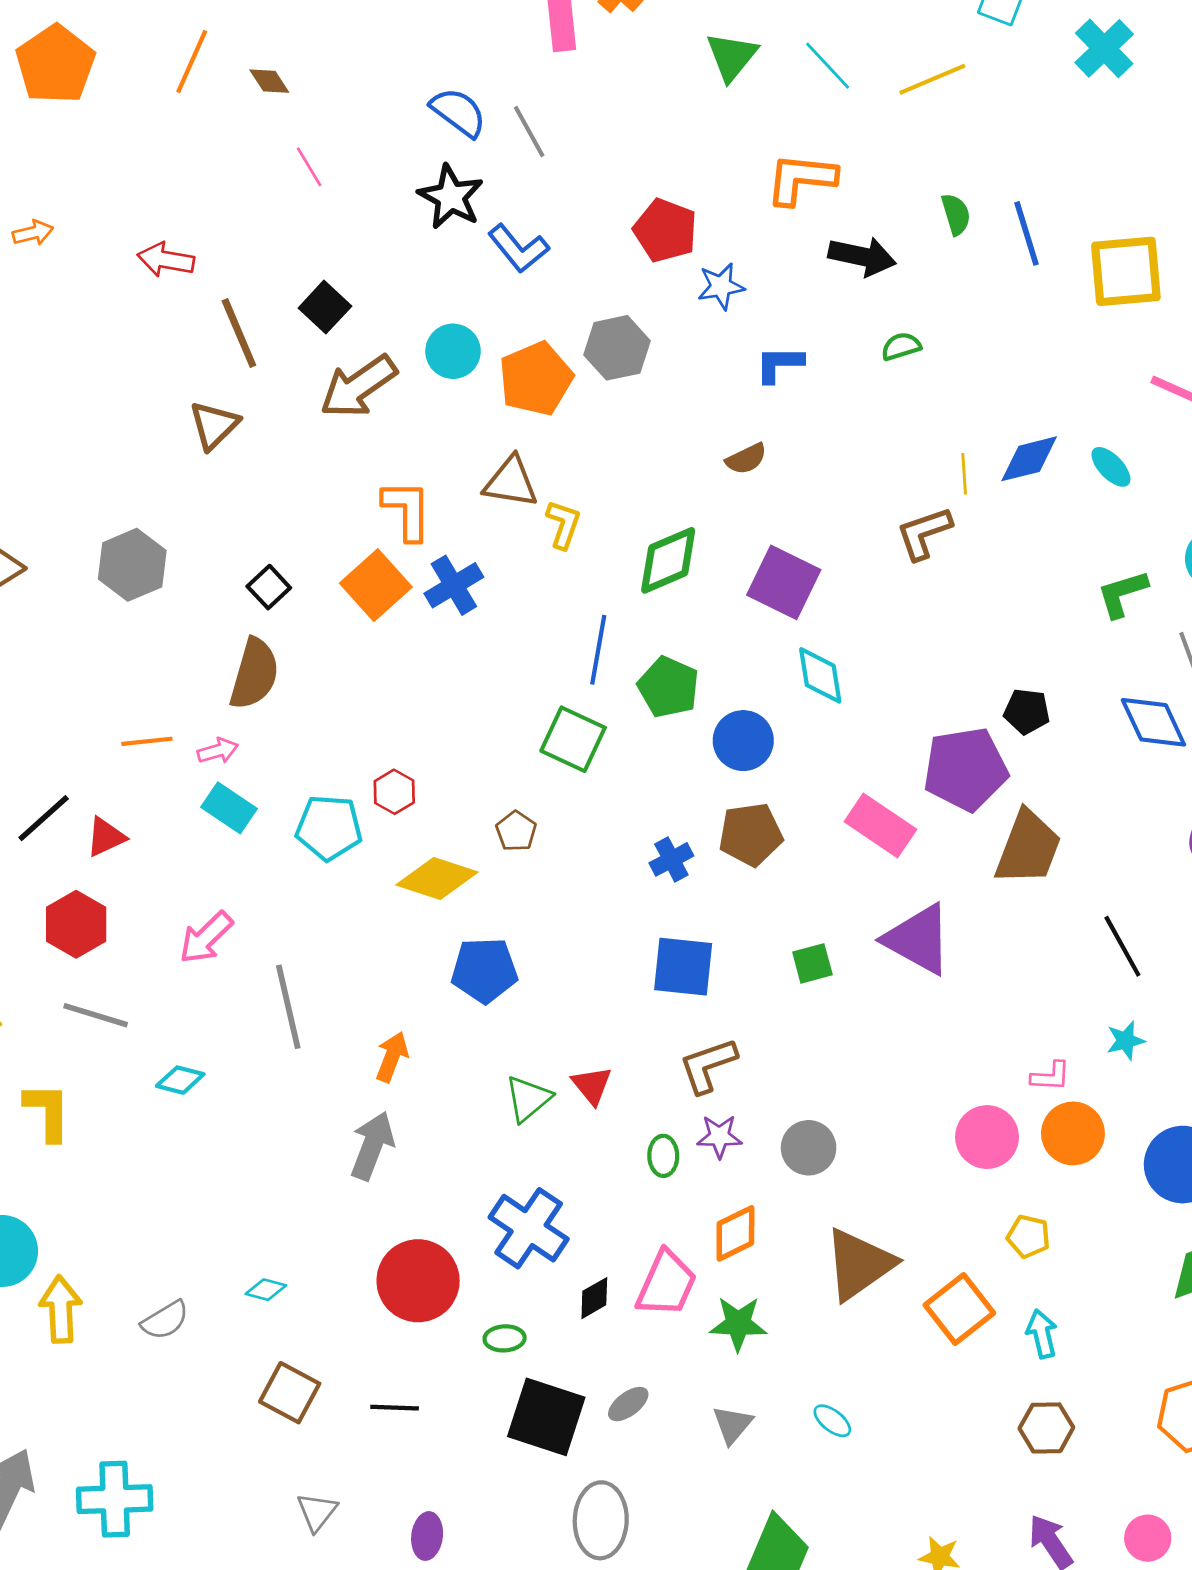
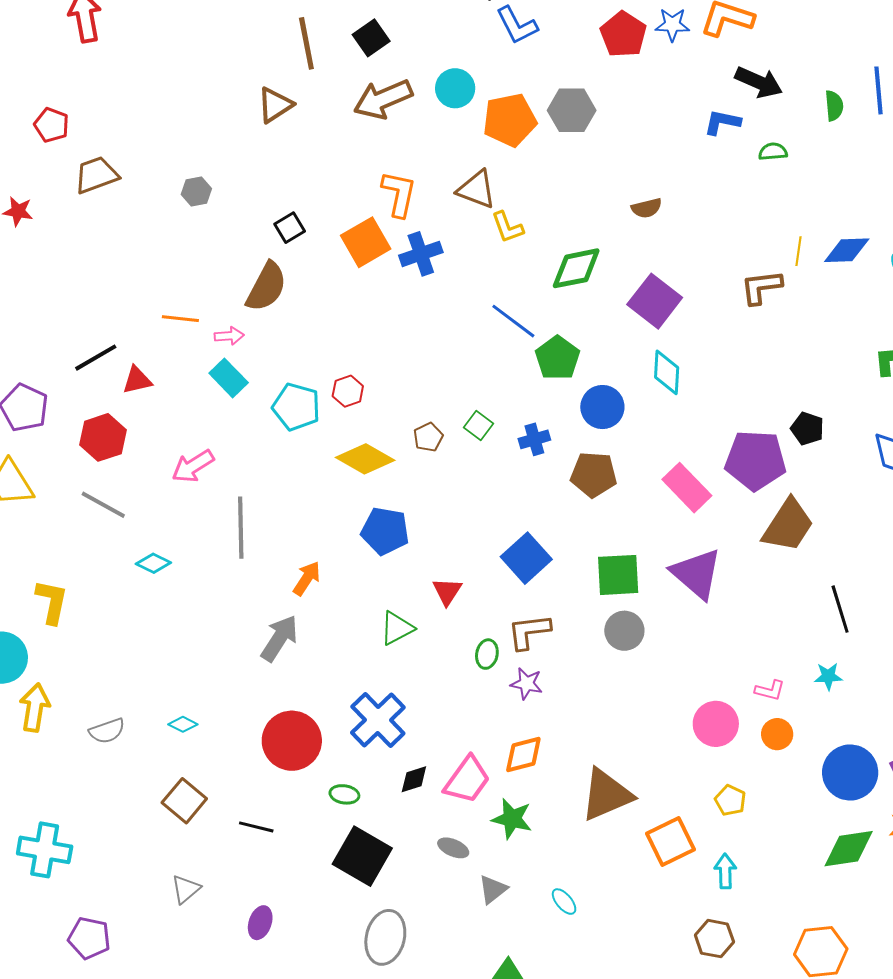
green semicircle: (956, 214) -> (834, 106), moved
blue star: (721, 286) -> (672, 25), moved
blue L-shape: (779, 364) -> (722, 122), moved
yellow L-shape: (563, 524) -> (507, 227), turned 129
gray hexagon: (132, 565) -> (196, 192), size x0.6
blue line: (598, 650) -> (513, 321), turned -75
green square: (573, 739) -> (478, 425), moved, size x0.6
blue cross: (671, 859) -> (534, 439), moved
green square: (812, 963) -> (618, 575), size x1.6
blue square: (683, 967) -> (526, 558), turned 30
red triangle: (592, 1085) -> (447, 591), moved
yellow L-shape: (48, 1112) -> (52, 602), moved
orange circle: (1073, 1133) -> (777, 734), size x0.7
gray circle: (809, 1148) -> (624, 631), moved
green ellipse: (663, 1156) -> (487, 654), moved
gray ellipse: (628, 1404) -> (453, 848), moved, turned 48

